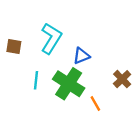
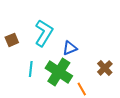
brown square: (14, 47) -> (12, 40), turned -32

